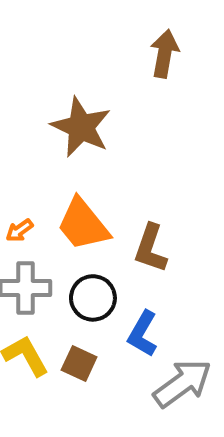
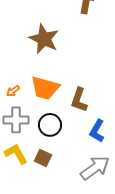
orange trapezoid: (83, 224) -> (45, 88), turned -36
blue L-shape: (143, 334) -> (97, 131), moved

